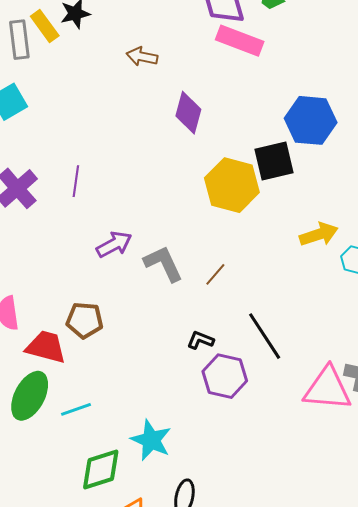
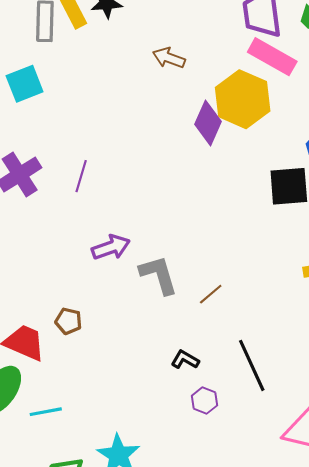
yellow hexagon: (232, 185) -> (243, 99), moved
brown pentagon: (85, 320) -> (68, 321), size x0.7
purple hexagon: (225, 376) -> (205, 401), size x0.6

